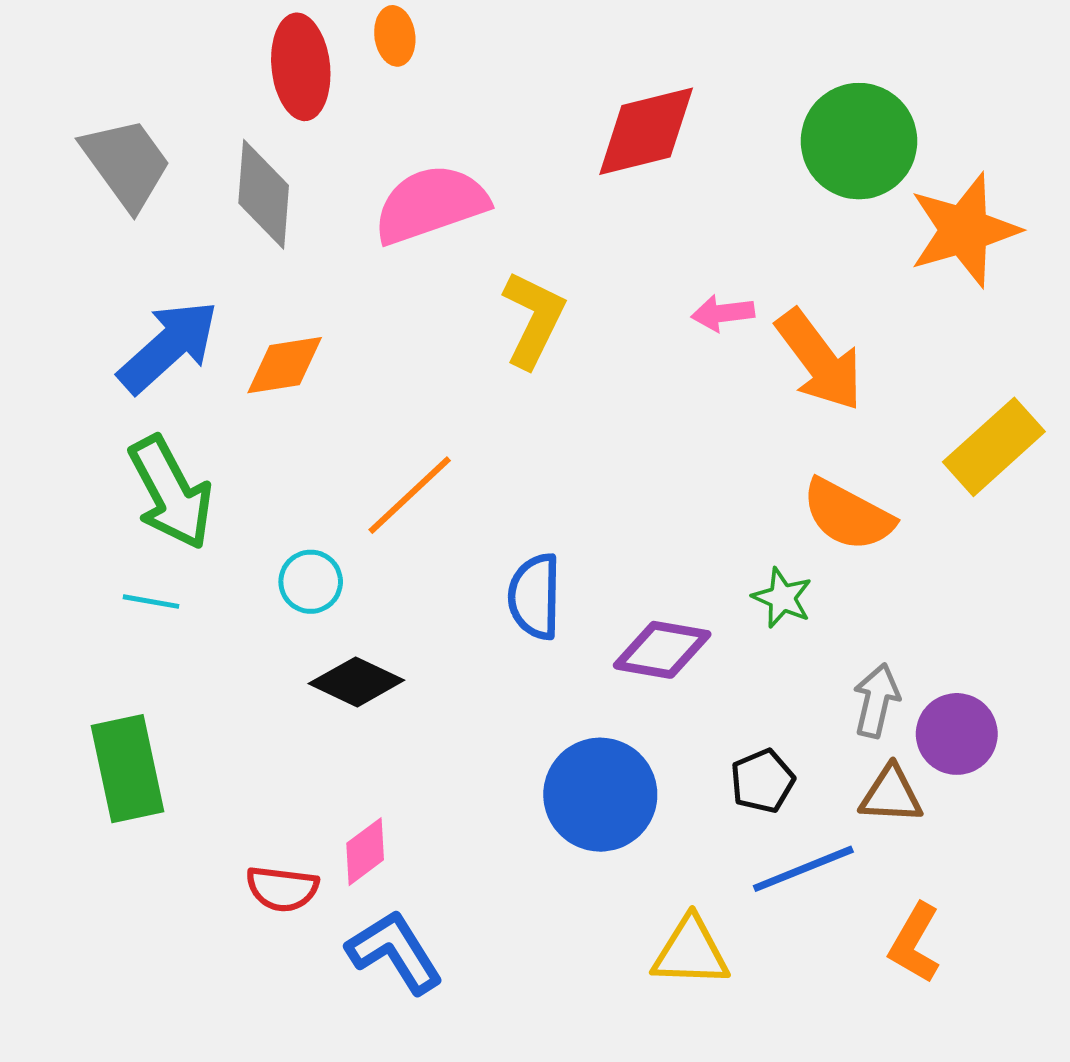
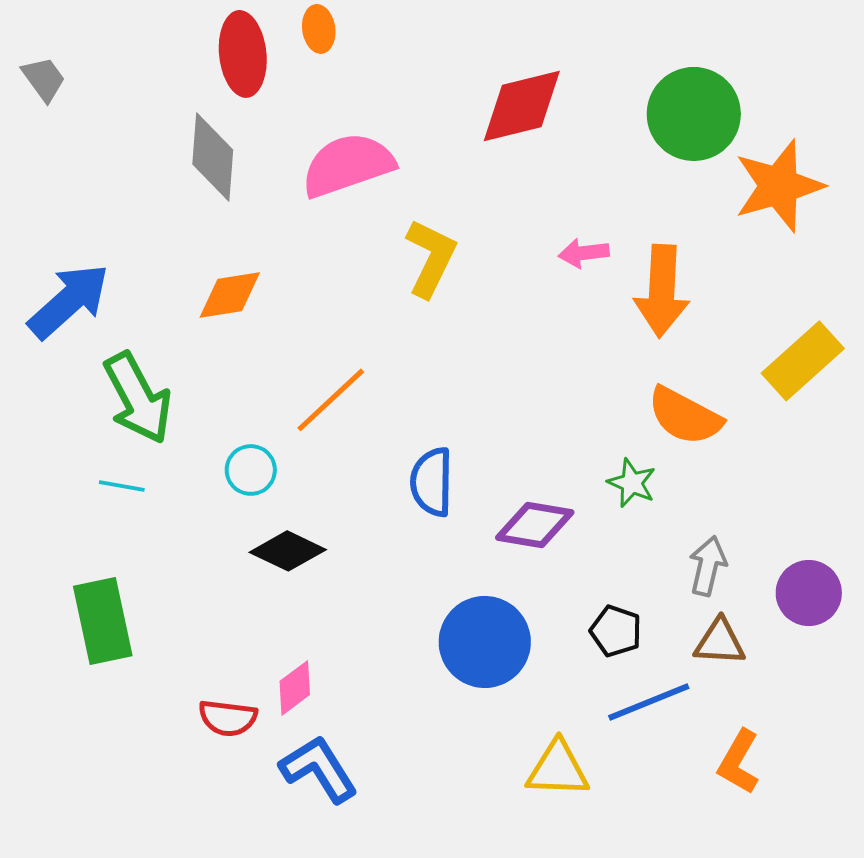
gray trapezoid: (126, 163) -> (44, 79), moved, size x0.6
blue arrow: (168, 347) -> (69, 301), moved
orange arrow: (819, 360) -> (662, 291), turned 40
purple circle: (957, 734) -> (809, 593), moved
black pentagon: (762, 781) -> (616, 631), turned -30

